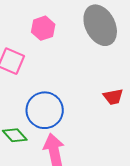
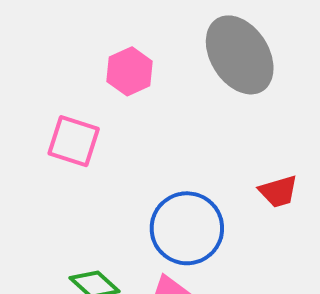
blue circle: (45, 110) -> (187, 228), moved

